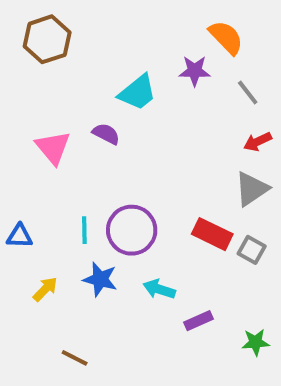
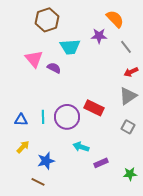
brown hexagon: (47, 39) -> (47, 20), moved
cyan trapezoid: (138, 92) -> (70, 47), turned 35
pink triangle: (53, 148) -> (34, 59), moved
red rectangle: (212, 234) -> (94, 108), moved
blue triangle: (20, 236) -> (21, 120), moved
blue star: (100, 279) -> (46, 161), moved, turned -30

